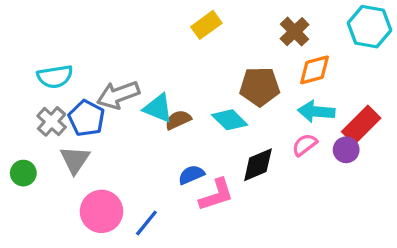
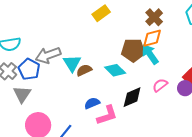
orange diamond: (315, 70) -> (152, 38), moved
cyan triangle: (158, 108) -> (72, 63), turned 36
cyan arrow: (316, 112) -> (150, 54), moved, turned 50

